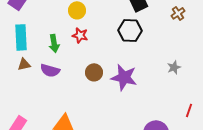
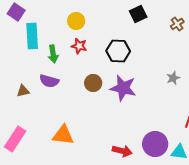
black hexagon: (130, 30) -> (118, 51), moved
cyan rectangle: (21, 37) -> (32, 36), moved
brown triangle: (24, 64) -> (23, 91), moved

